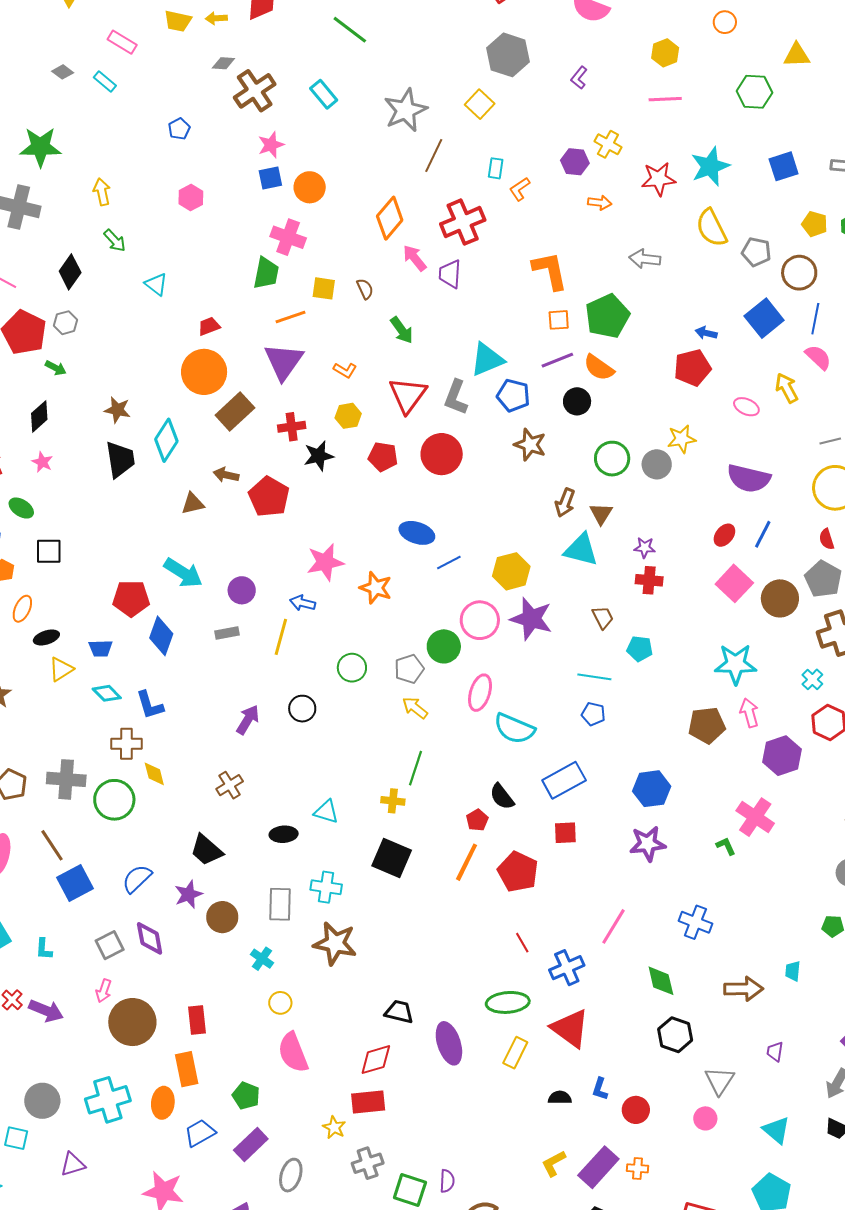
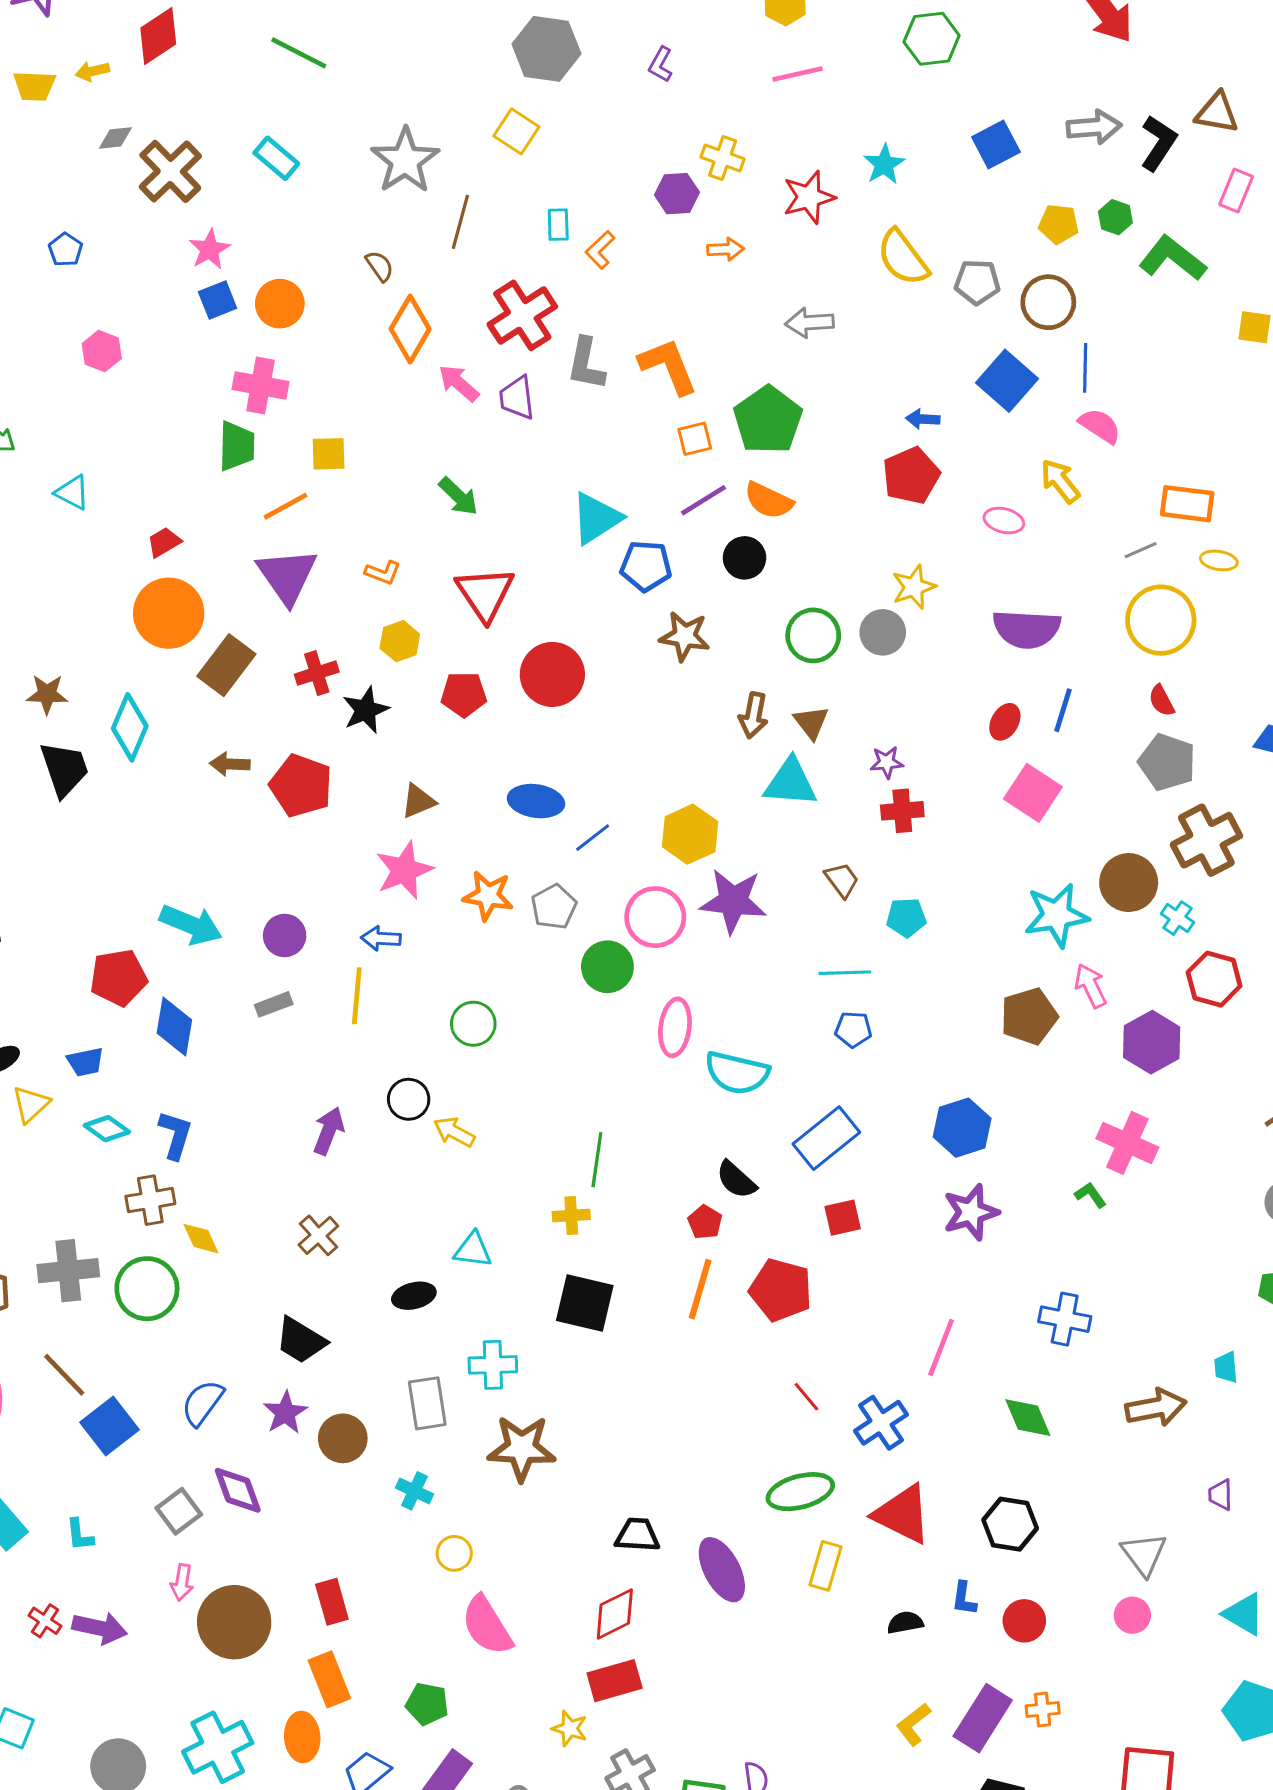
cyan star: (710, 166) -> (884, 164), size x0.7
brown semicircle: (365, 289) -> (380, 266), moved
gray L-shape: (456, 397) -> (586, 364), moved
brown triangle: (193, 504) -> (418, 801), moved
brown circle: (780, 598) -> (1129, 883), moved
gray pentagon: (409, 669) -> (554, 907), moved
blue L-shape: (150, 705) -> (175, 1135), turned -136
yellow arrow: (415, 708) -> (454, 1132), moved
black hexagon: (675, 1035) -> (1010, 1524), moved

